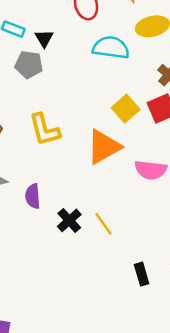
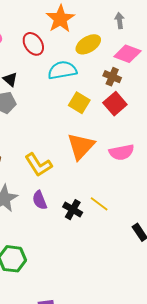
yellow square: (126, 109) -> (79, 103), moved
yellow L-shape: (44, 130) -> (38, 165), moved

